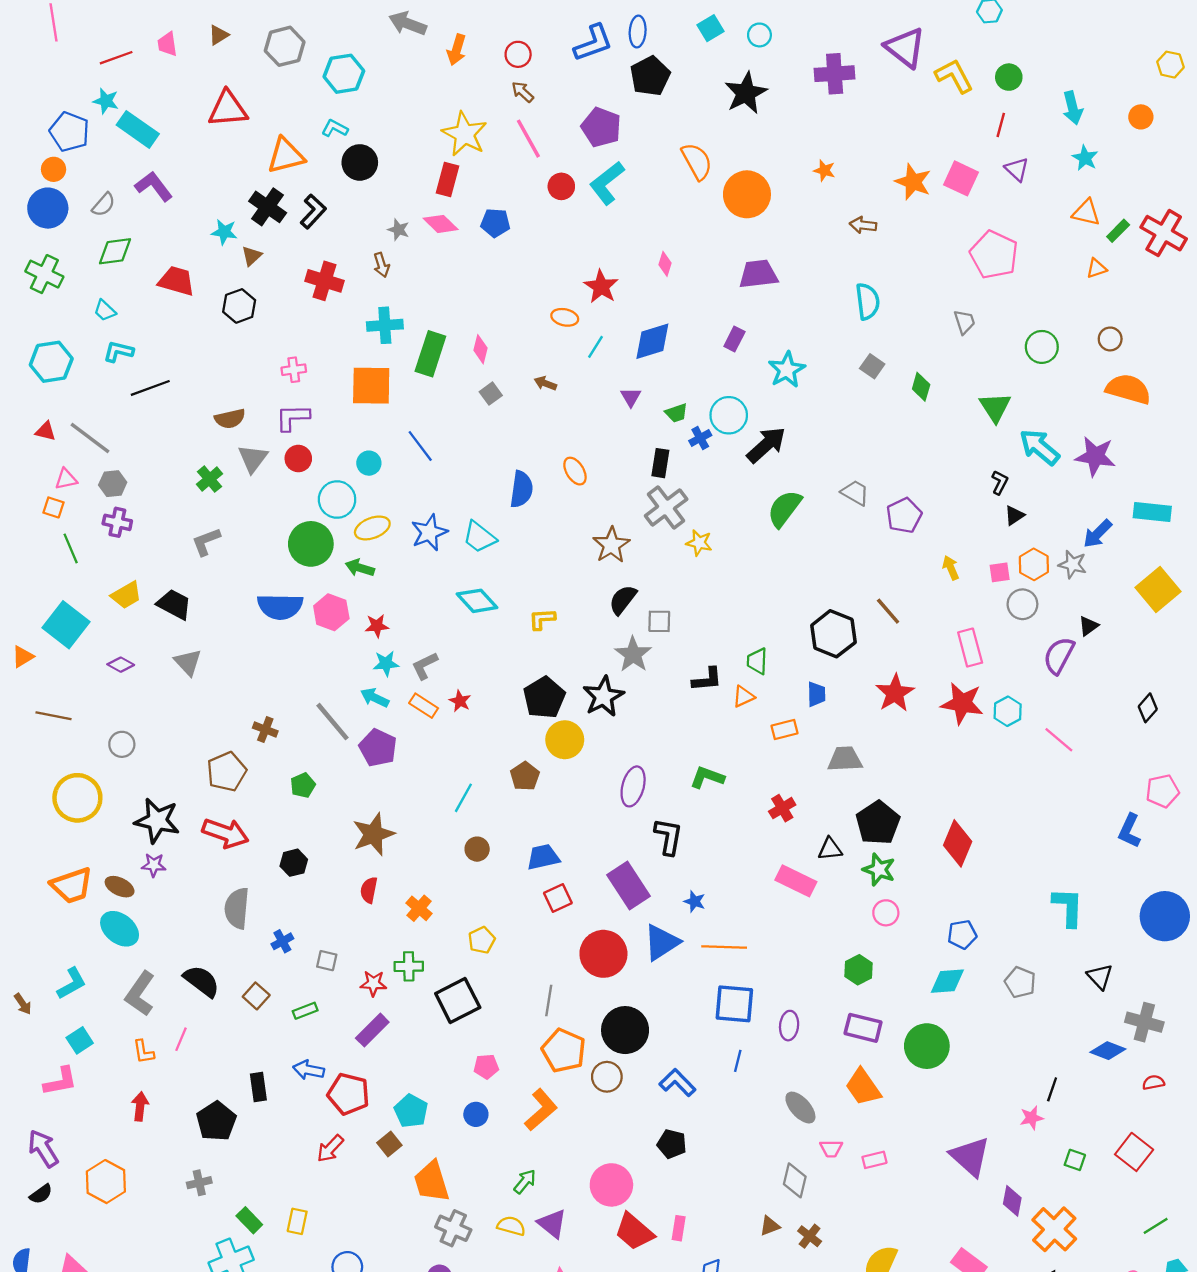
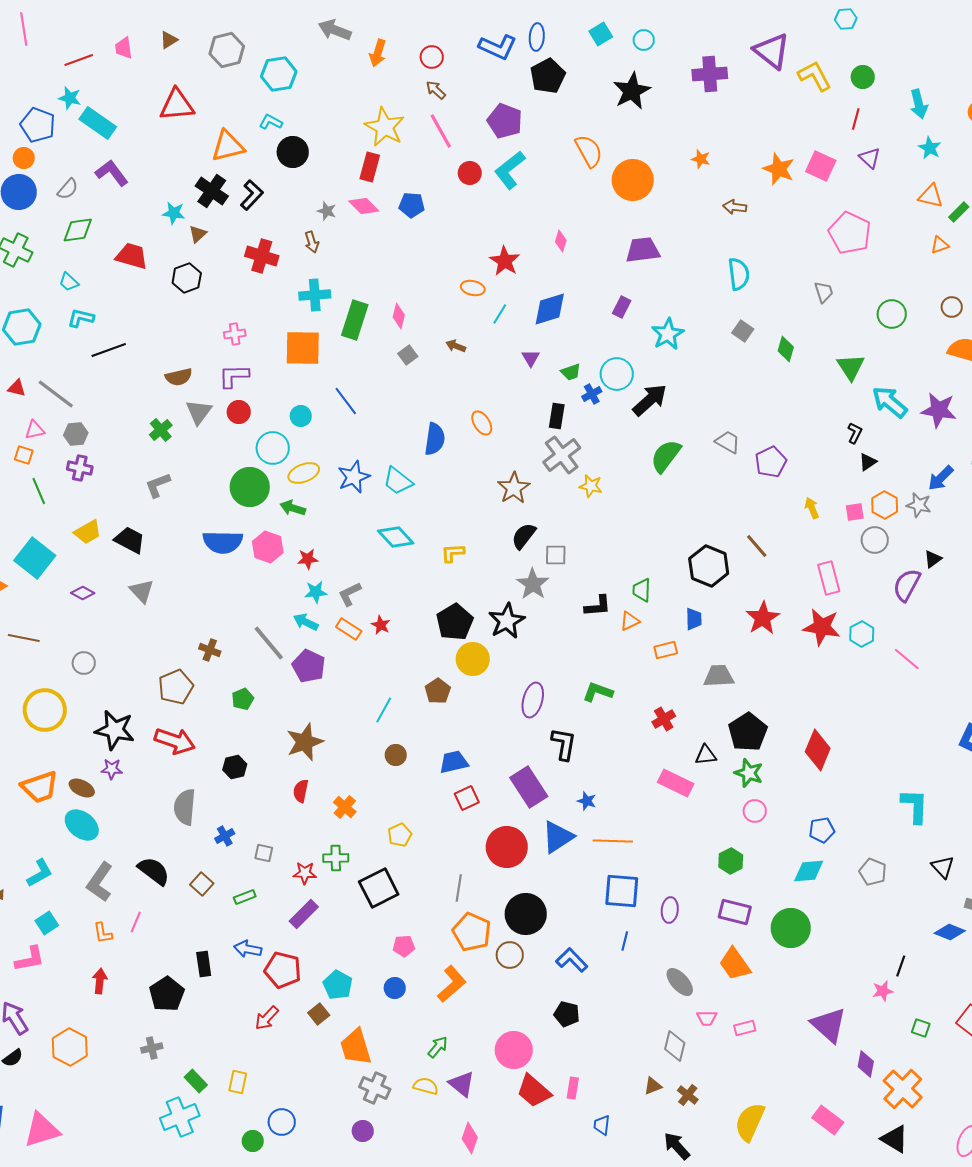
blue L-shape: (593, 43) -> (498, 47), turned 45

